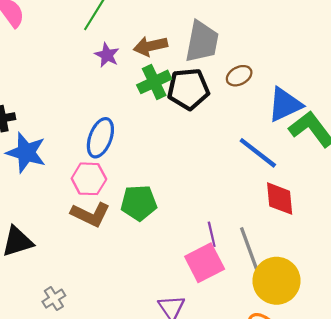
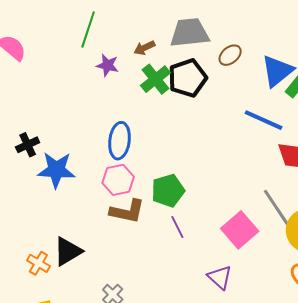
gray trapezoid: (202, 42) -> (190, 33), turned -93
brown arrow: (150, 46) -> (144, 48), size x0.7
purple line: (212, 234) -> (177, 227), moved

